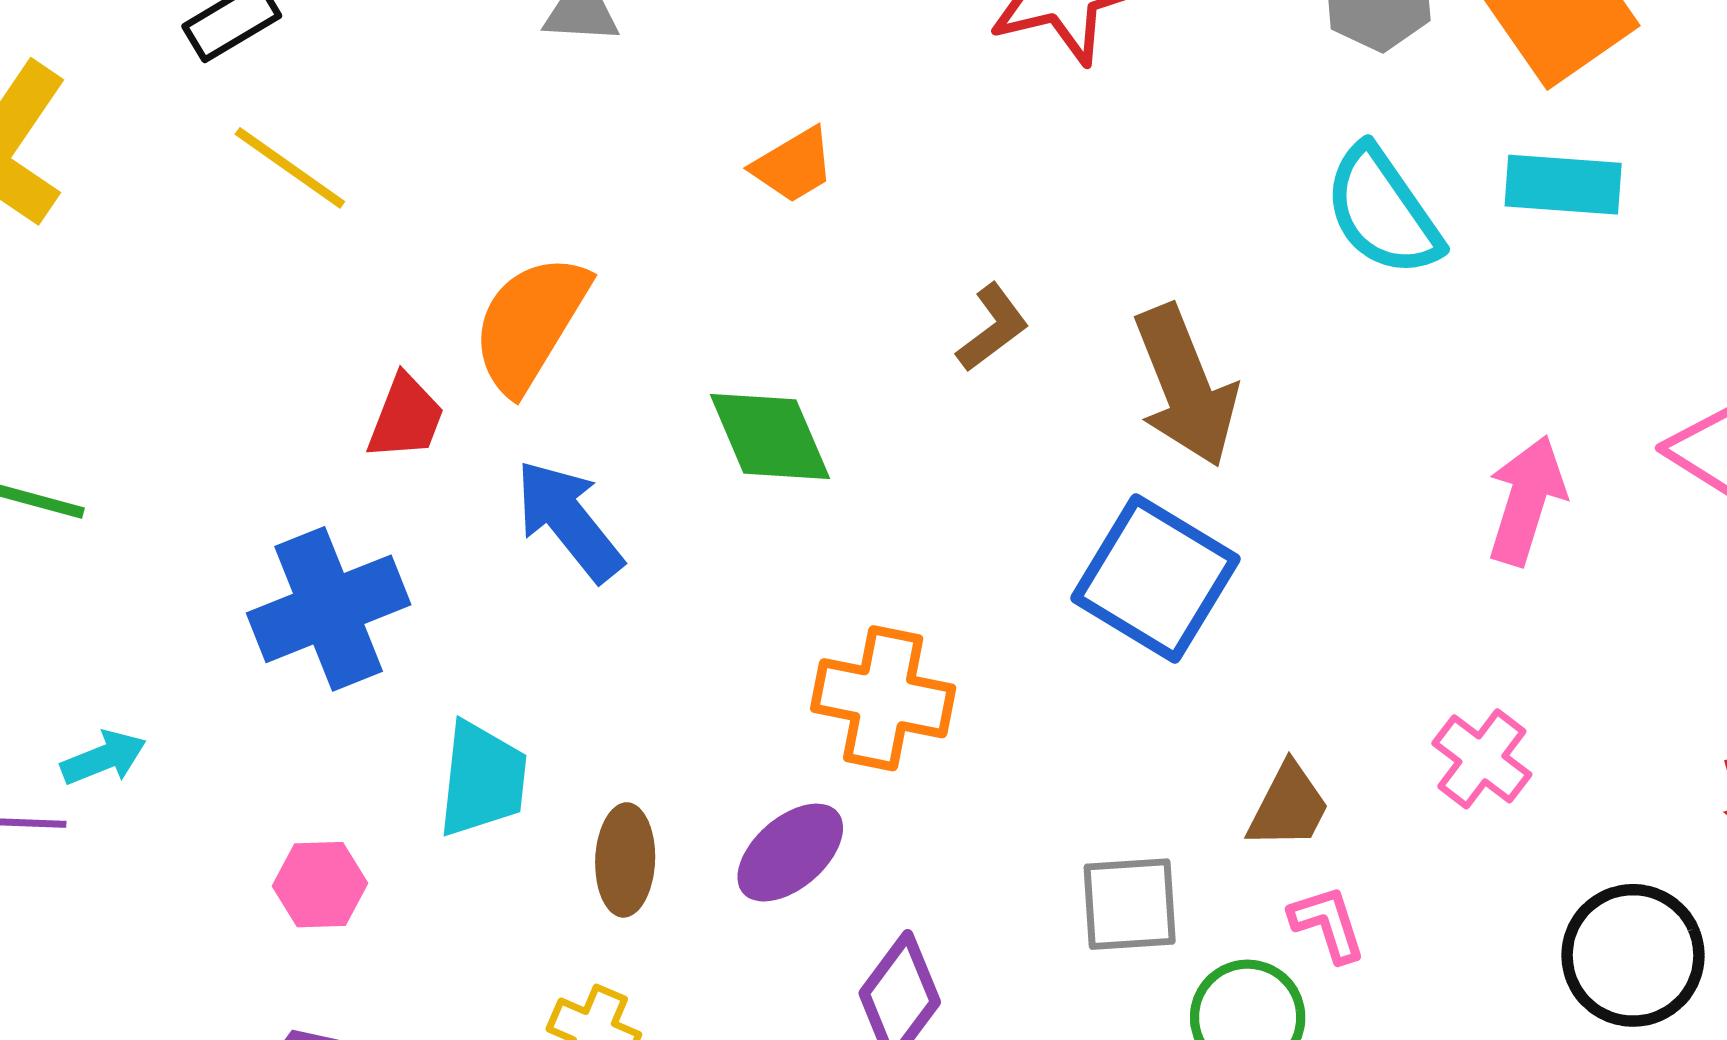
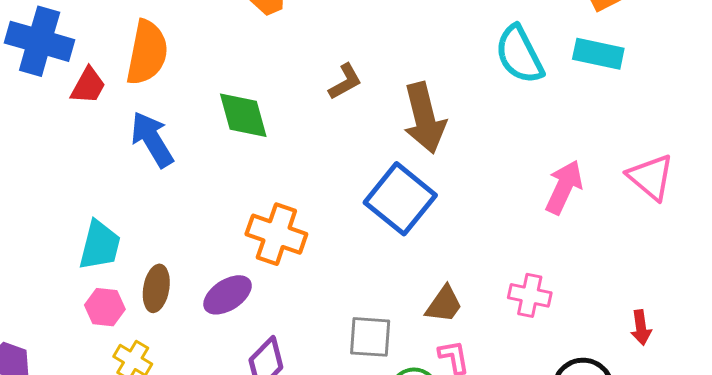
orange semicircle: (530, 323) -> (147, 53), turned 152
blue cross: (329, 609) -> (40, 41), moved, turned 30
pink cross: (1482, 759) -> (530, 295), turned -33
pink hexagon: (320, 885) -> (105, 307), moved

